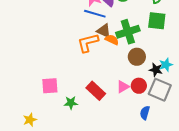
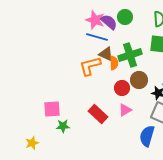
orange semicircle: (112, 40) -> (114, 63), turned 64
red circle: (139, 86) -> (122, 88), moved
green star: (71, 103) -> (63, 126), moved
blue semicircle: (145, 113) -> (147, 136), size x1.5

